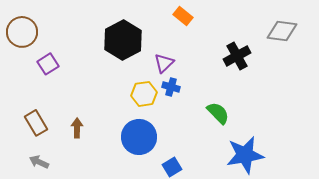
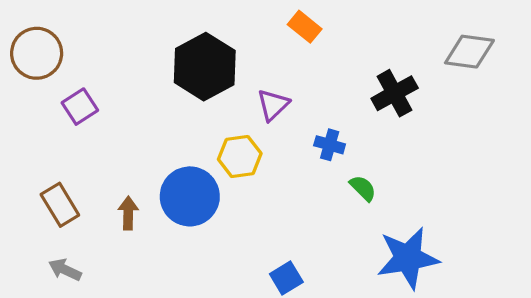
blue cross: (171, 87) -> (330, 145), moved
green semicircle: (218, 113) -> (363, 188), size x0.7
blue circle: (139, 137) -> (190, 196), moved

